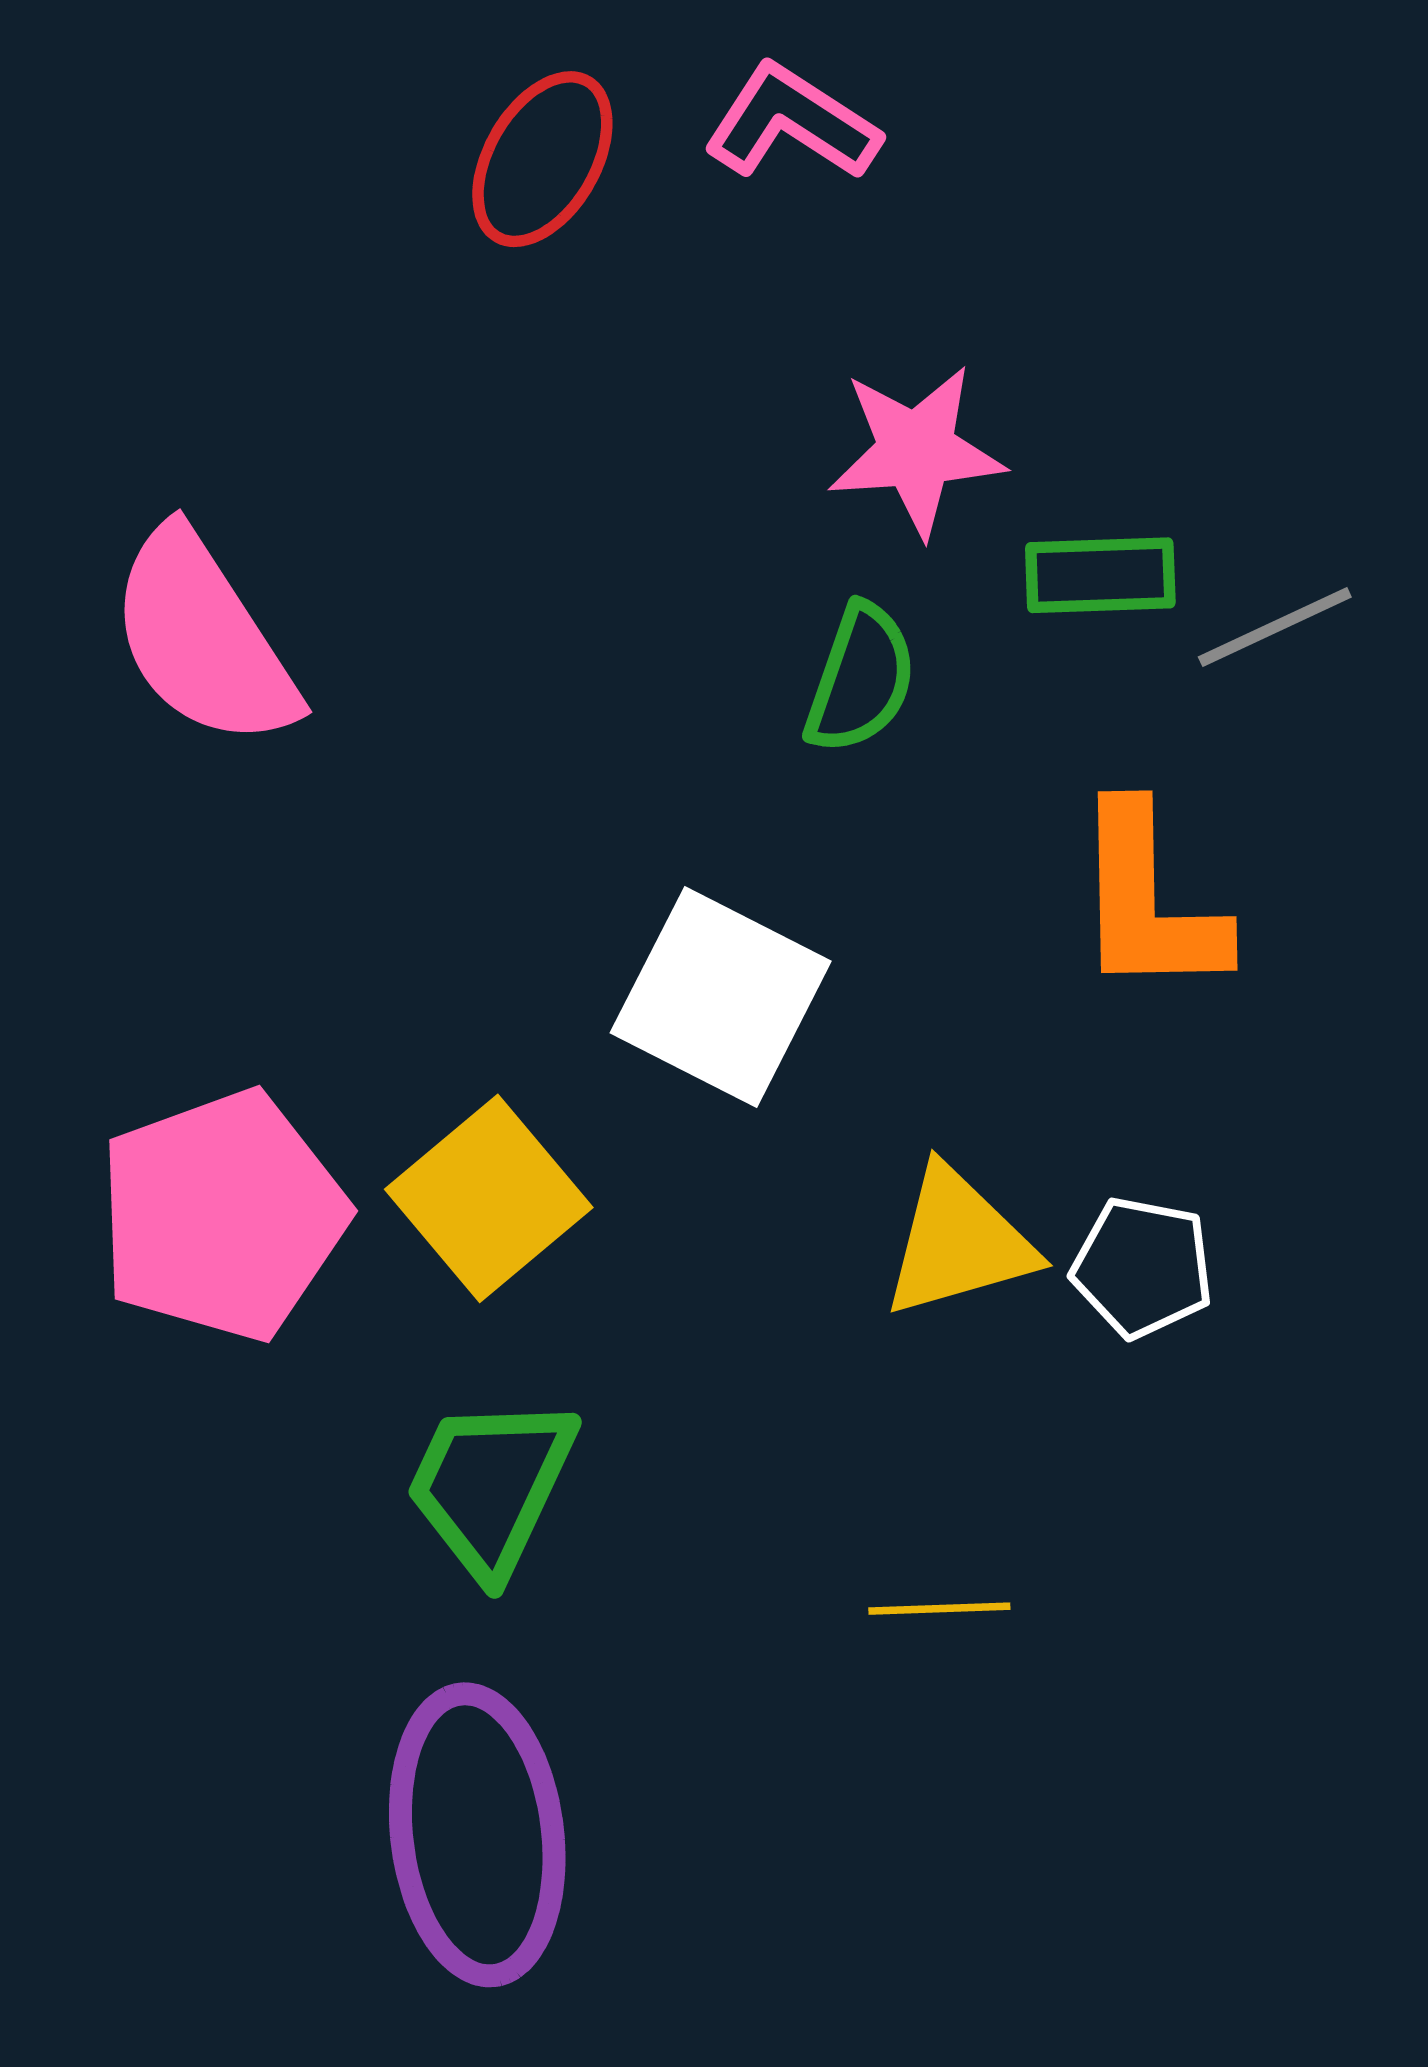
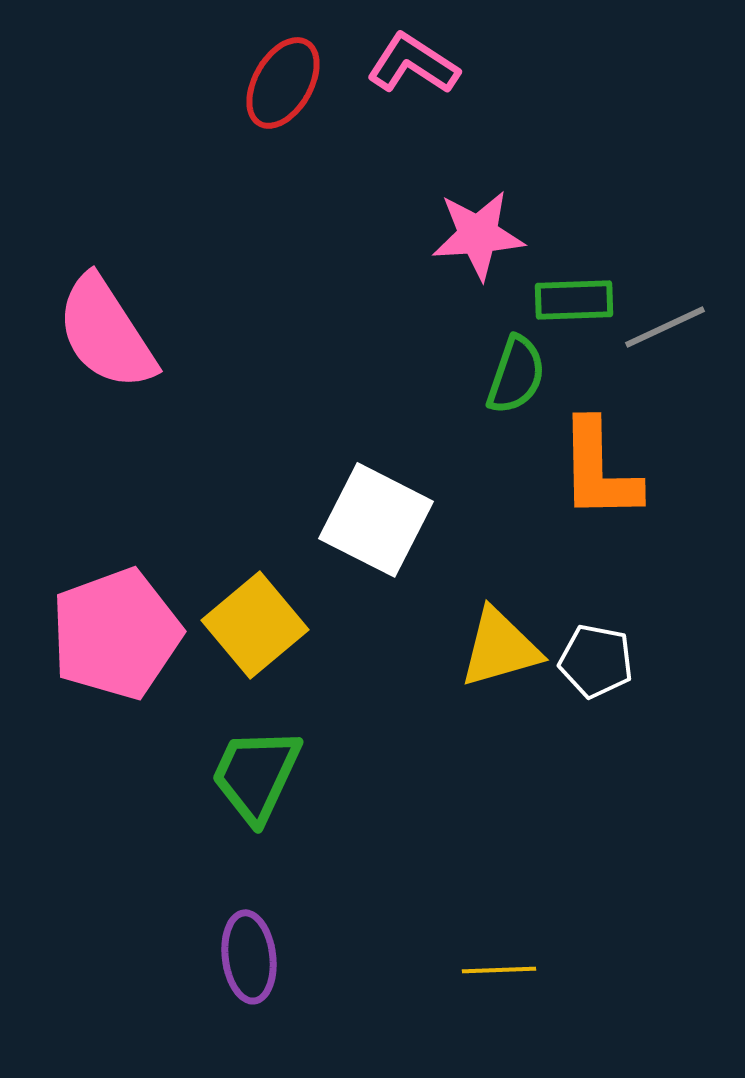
green semicircle: (861, 679) -> (516, 375), moved
yellow line: (939, 1609) -> (499, 970), moved
purple ellipse: (477, 1835) -> (249, 957), size x0.6

